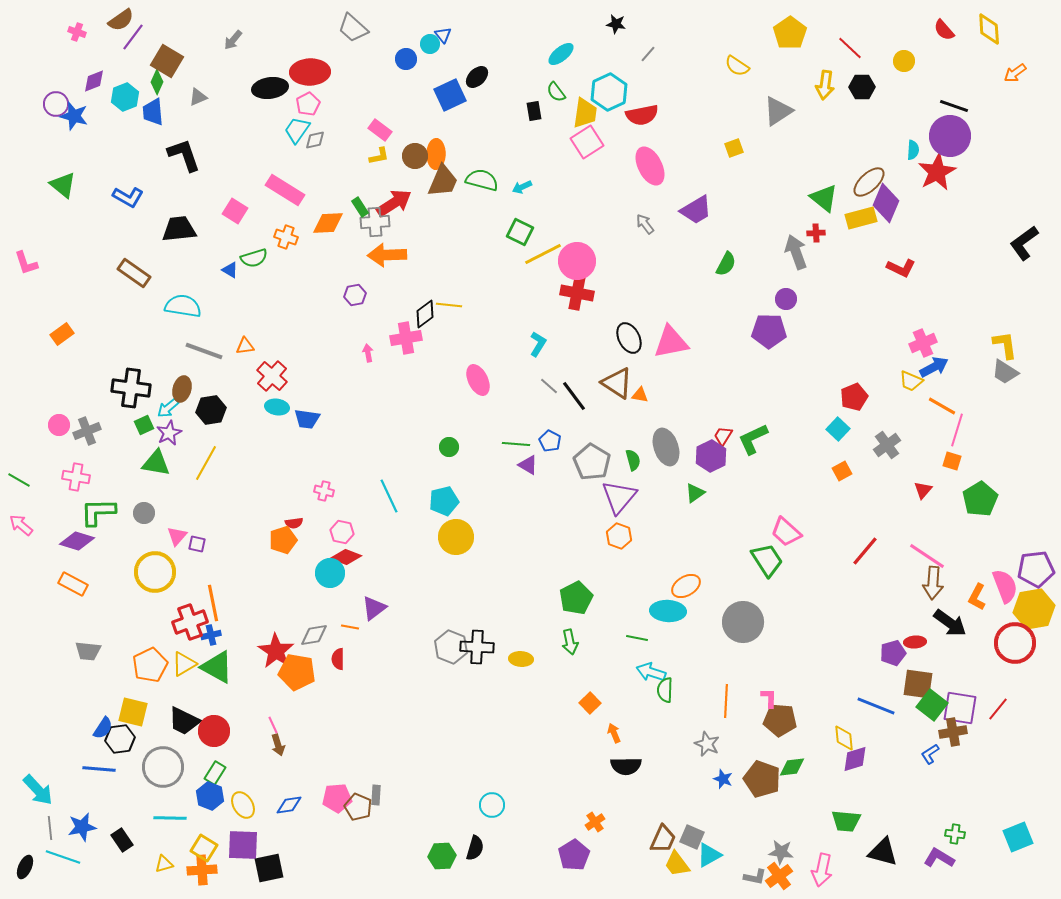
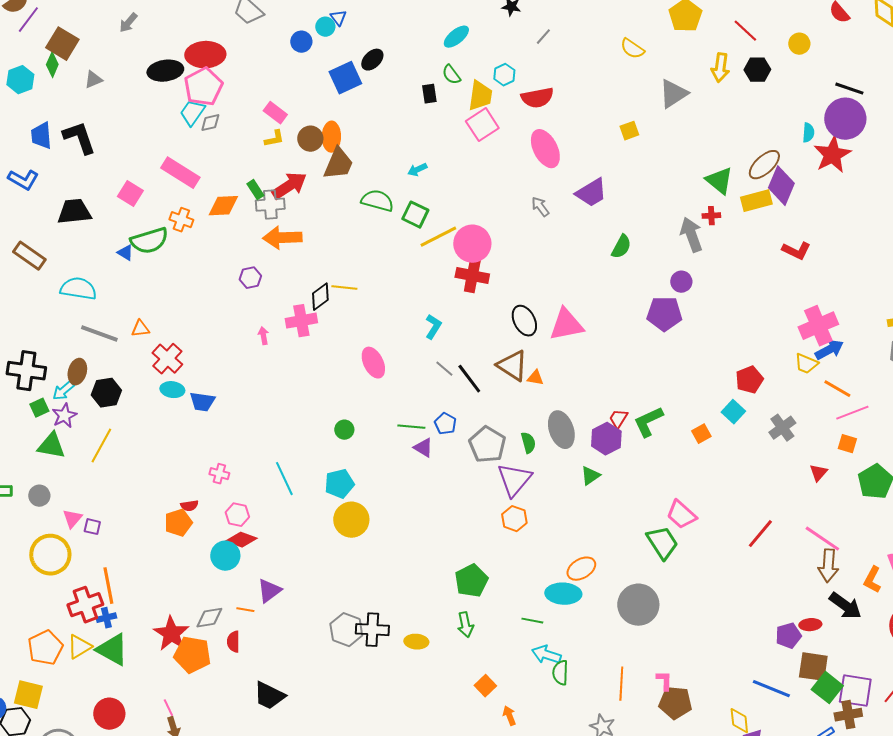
cyan hexagon: (609, 92) -> (504, 75), size x0.6
pink pentagon: (308, 104) -> (203, 87), size x1.6
blue trapezoid: (153, 112) -> (41, 136), moved
green semicircle: (482, 180) -> (377, 201), moved
green semicircle: (254, 258) -> (149, 241), size x1.4
pink cross: (923, 343) -> (818, 326), size x1.4
pink line: (957, 430) -> (852, 413), turned 52
orange square: (842, 471) -> (701, 434), moved
black trapezoid: (184, 721) -> (269, 696), moved

